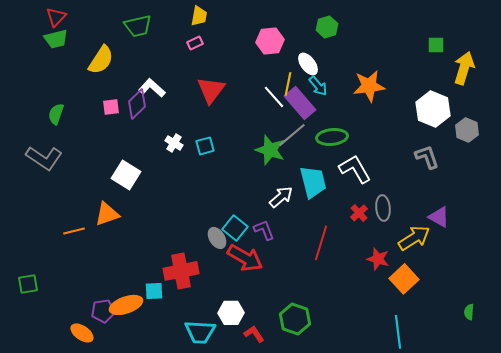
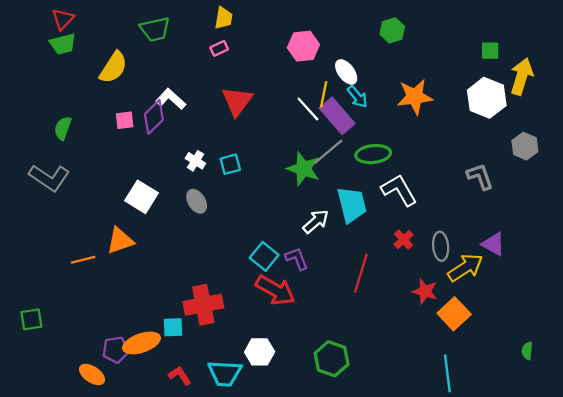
green hexagon: (327, 27) -> (392, 30), moved
white hexagon: (433, 109) -> (487, 98), moved
gray ellipse: (383, 208) -> (441, 246), moved
gray ellipse: (217, 238) -> (197, 201), moved
red L-shape: (254, 334) -> (180, 376), moved

